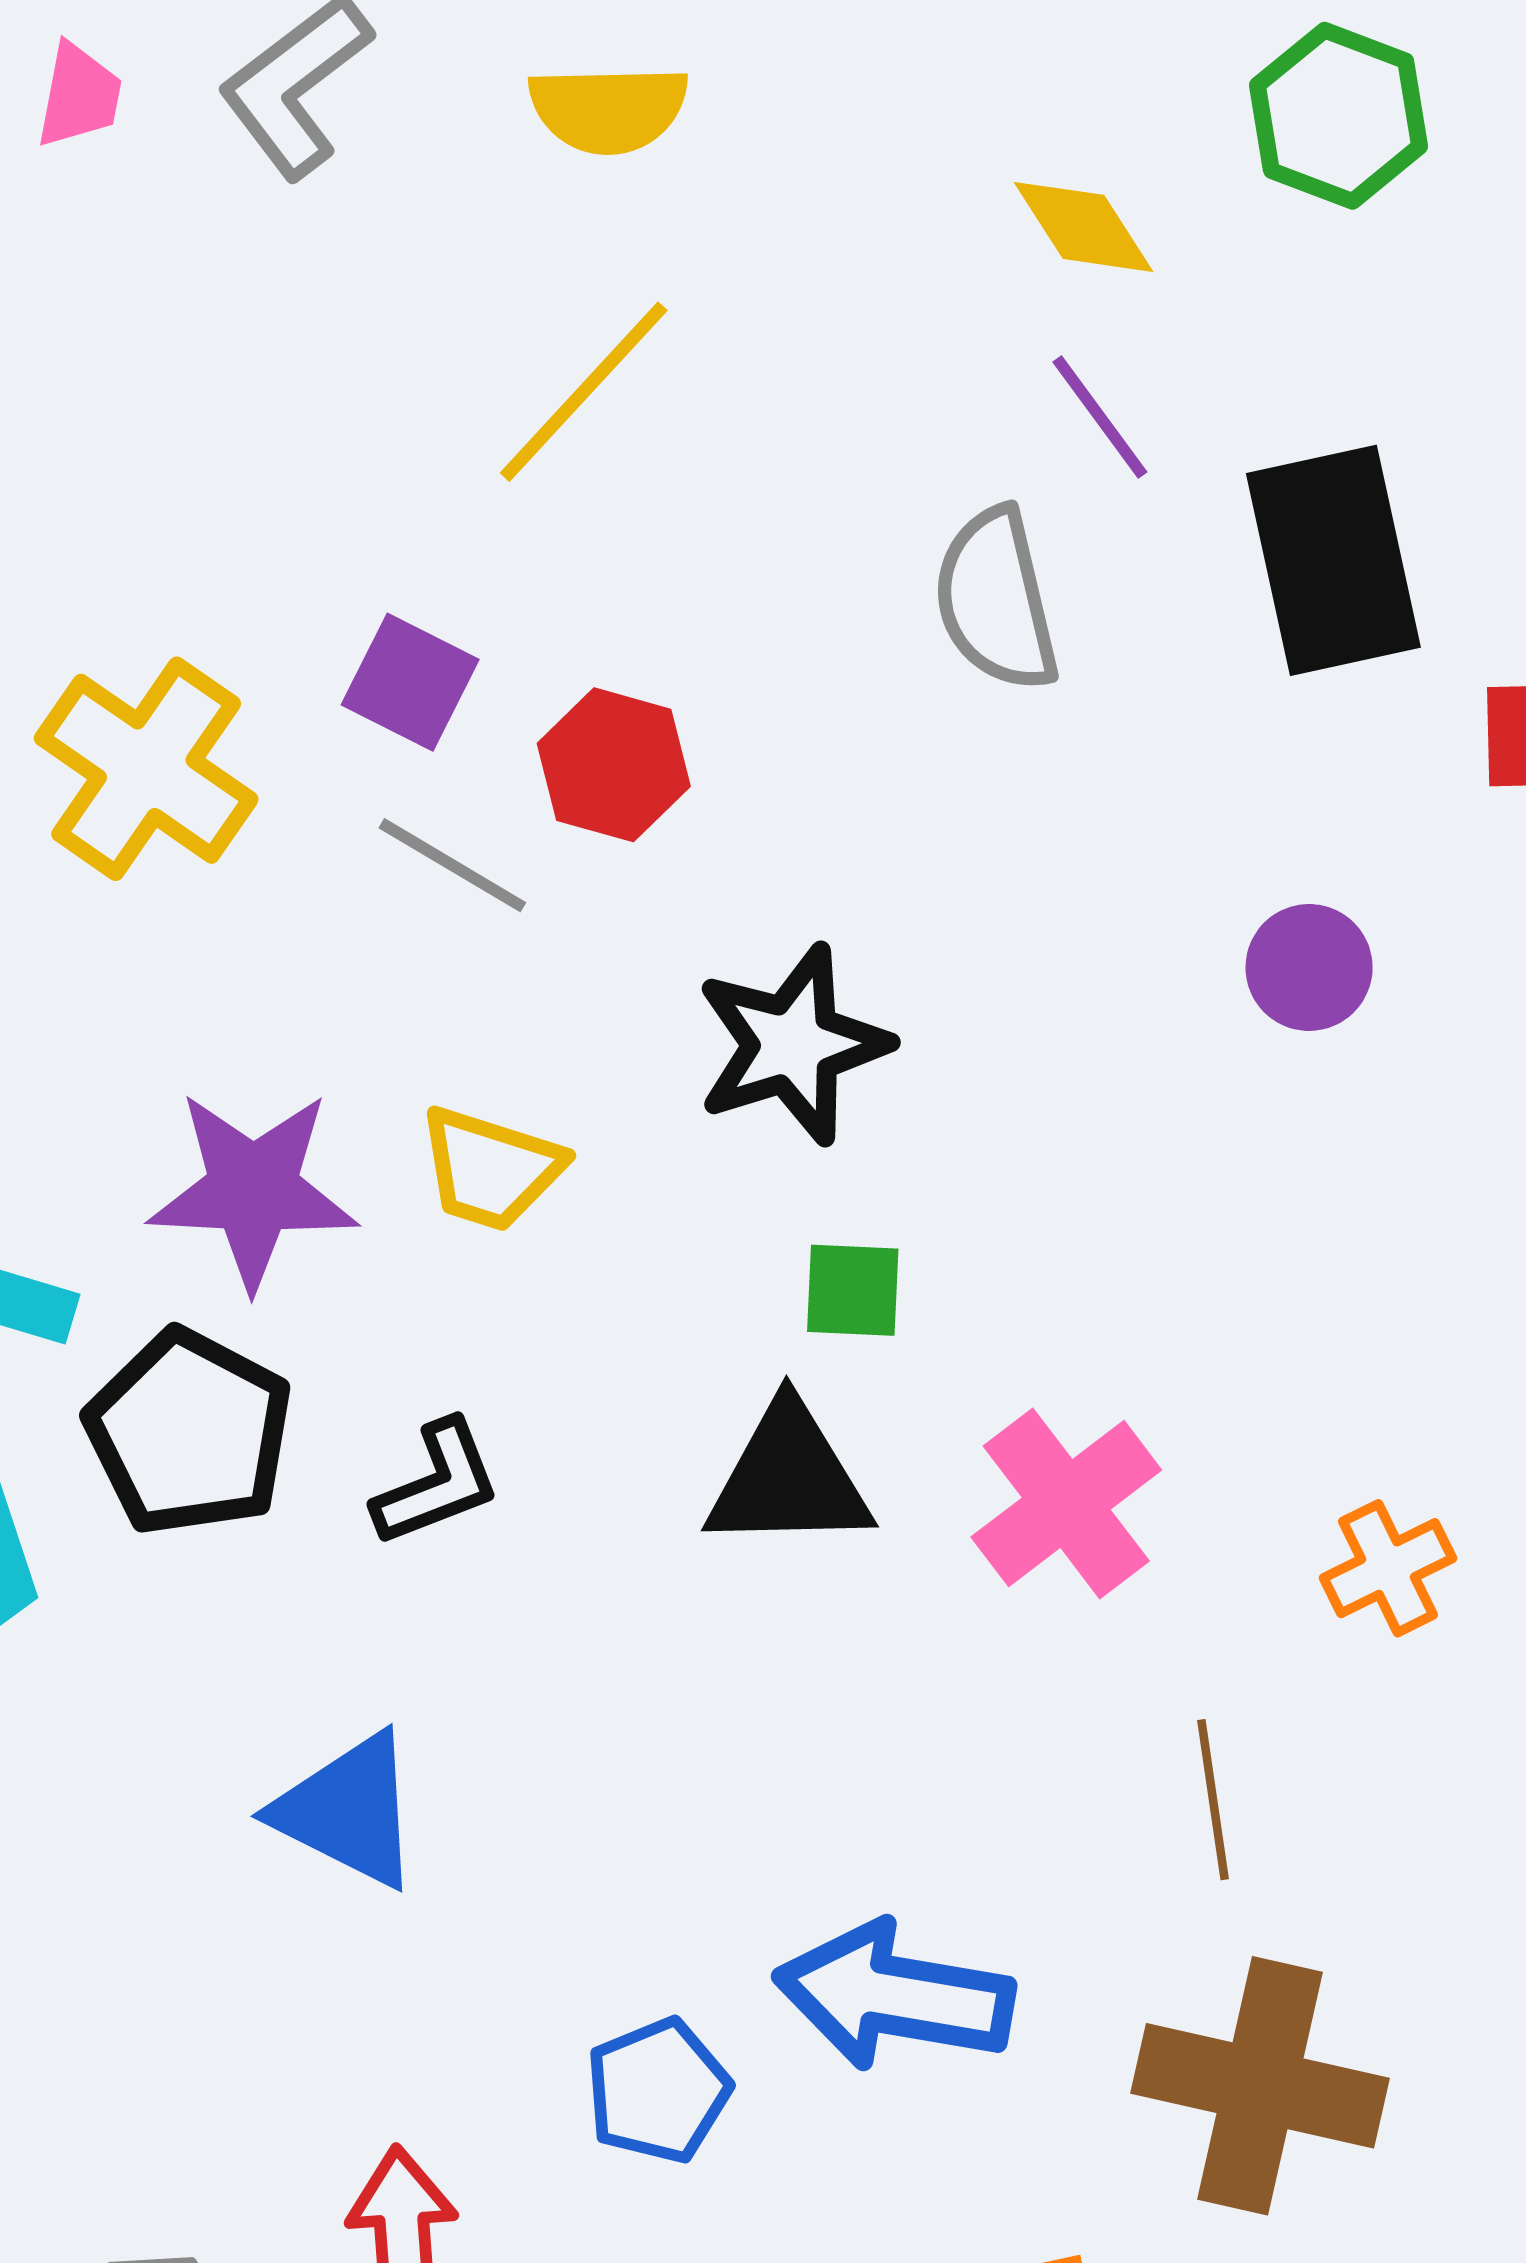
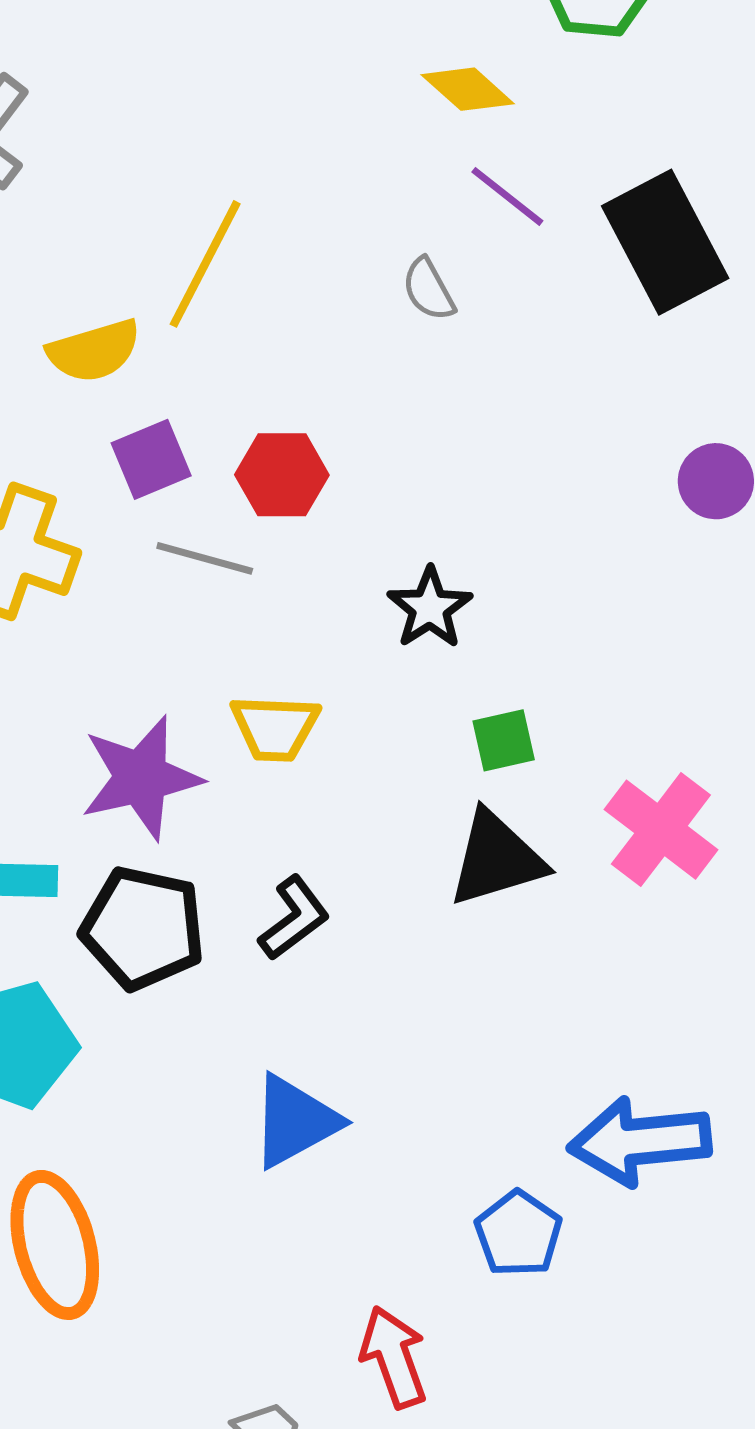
yellow semicircle: (608, 109) -> (94, 351), moved
gray semicircle: (996, 600) -> (429, 289), moved, size x0.6
purple square: (410, 682) -> (151, 459), turned -34
black star: (793, 1045) -> (430, 608), size x0.7
blue triangle: (348, 1811) -> (295, 1121), turned -40

